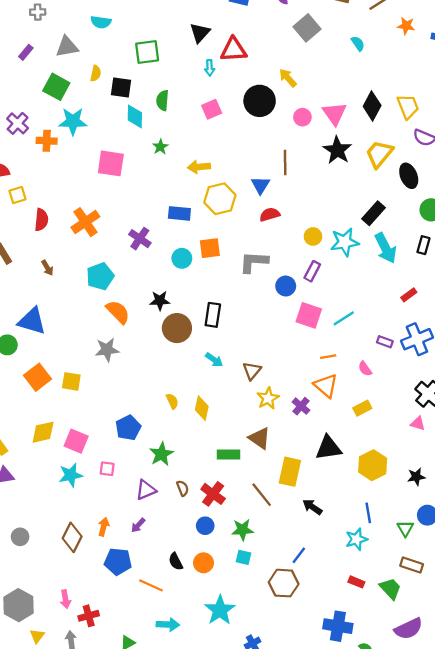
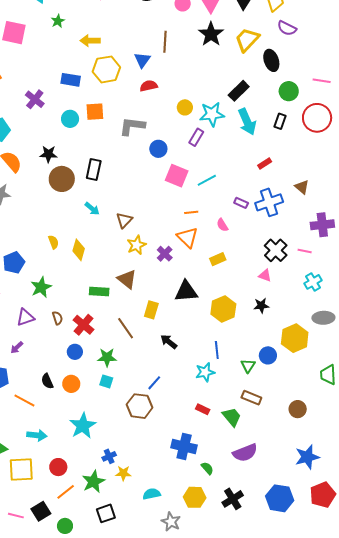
purple rectangle: (312, 271) -> (196, 137), moved
yellow rectangle: (290, 472) -> (151, 310), size x0.7
black star: (416, 477) -> (261, 306), moved

